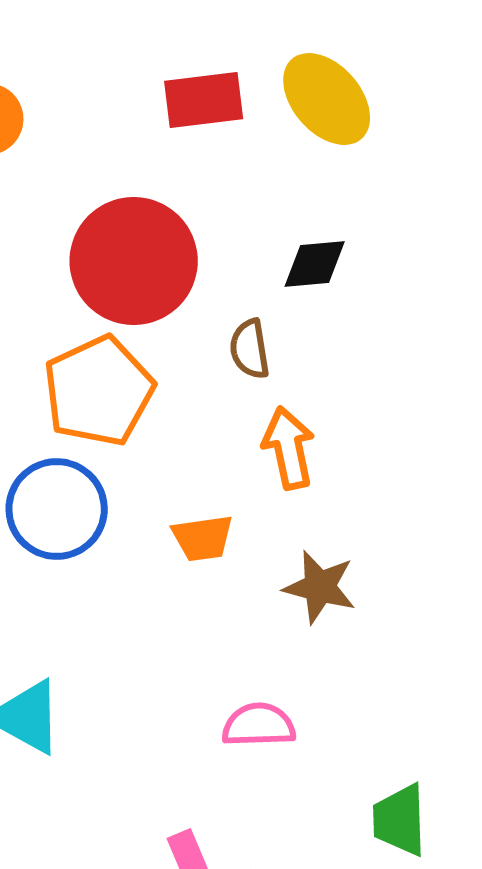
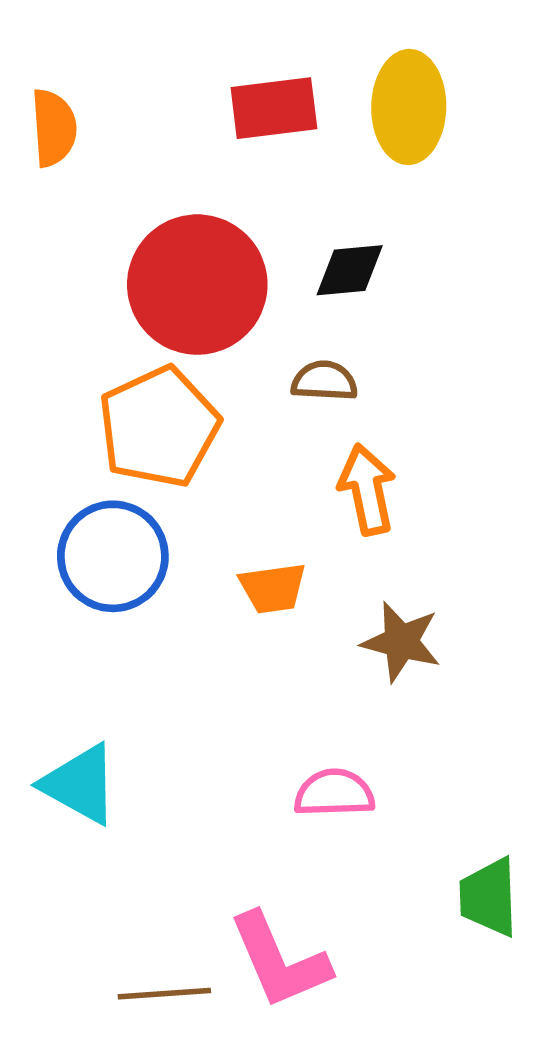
yellow ellipse: (327, 99) -> (409, 107), turned 42
black diamond: (315, 264) -> (350, 270), moved
brown semicircle: (250, 349) -> (324, 381), turned 102

